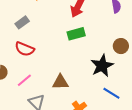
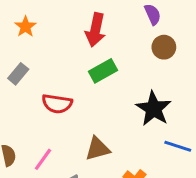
brown circle: (121, 46) -> (164, 47), moved
red semicircle: (25, 49) -> (57, 104), moved

